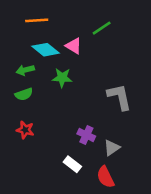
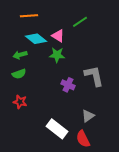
green star: (62, 78) -> (57, 55), moved
purple cross: (86, 135) -> (68, 85), moved
white rectangle: (72, 164) -> (57, 129), size x1.5

